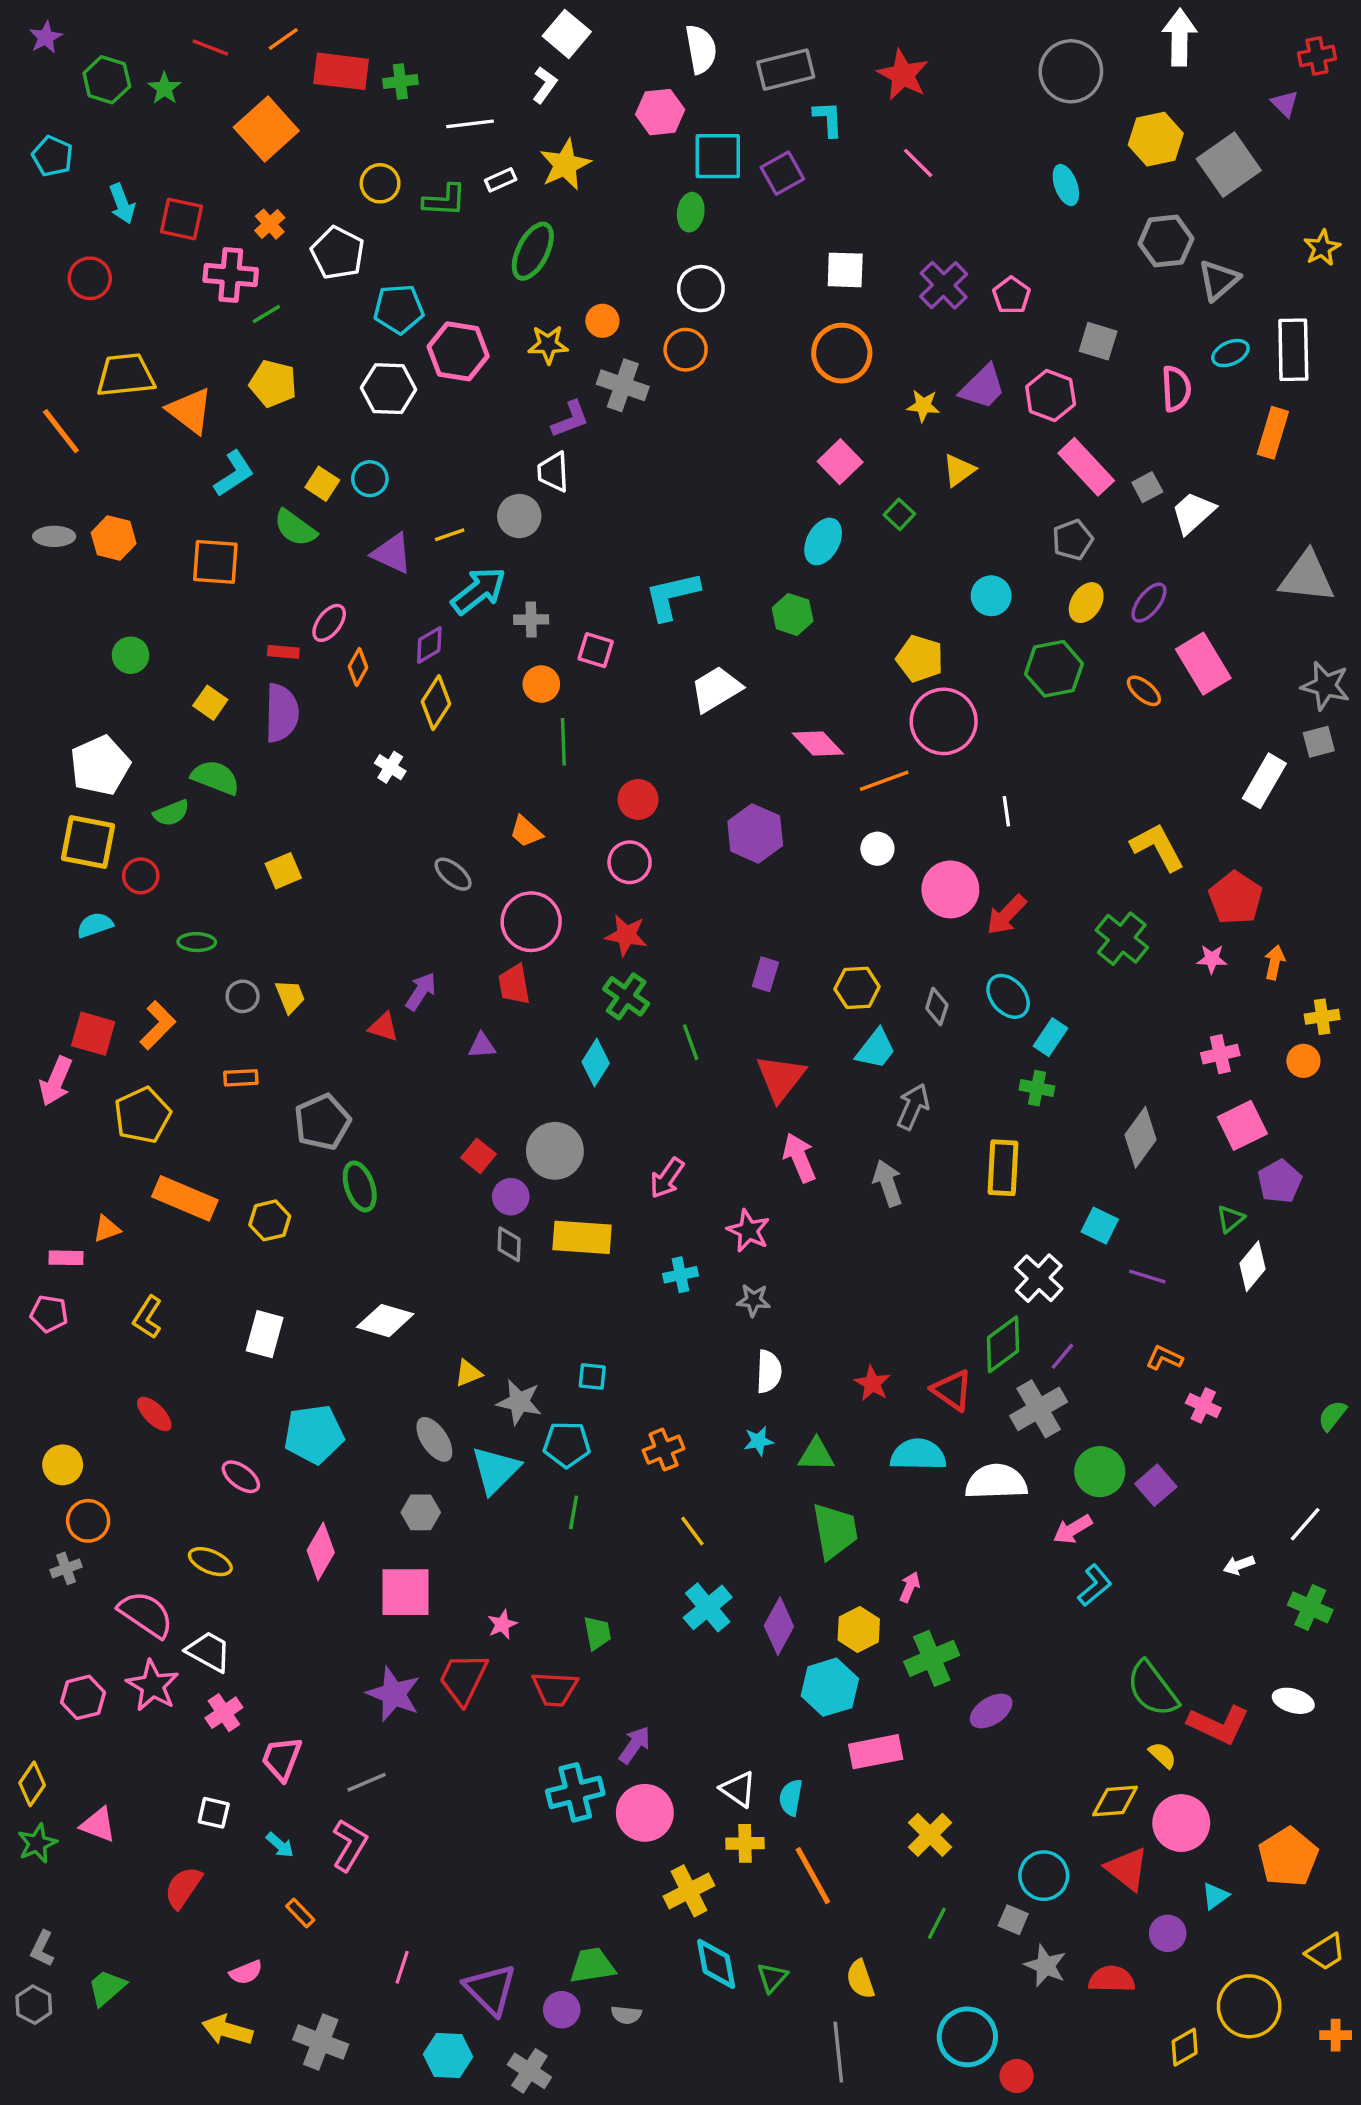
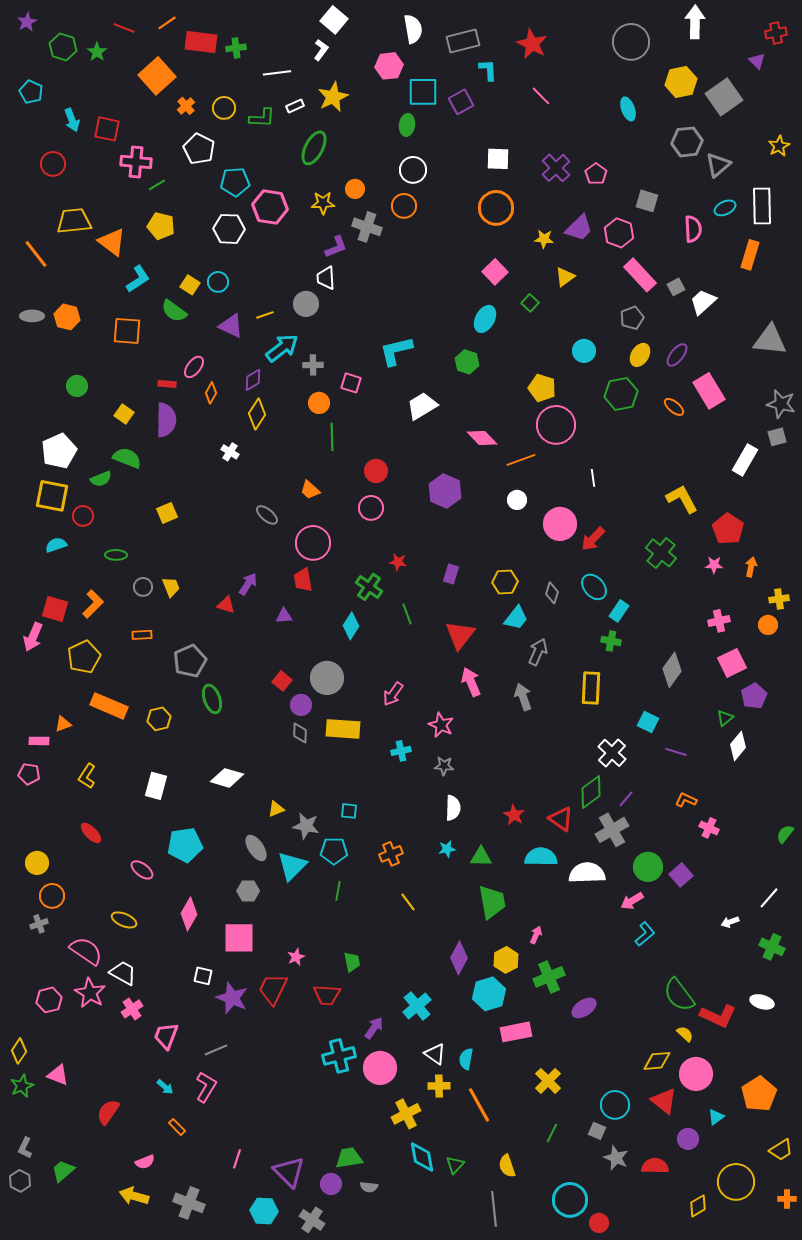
orange cross: (270, 224) -> (186, 106), moved
red star: (626, 935) -> (398, 562), moved, size x0.7
cyan cross: (708, 1607) -> (417, 1006), moved
white square: (214, 1813) -> (203, 976), moved

